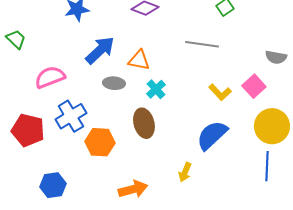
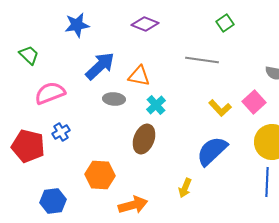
green trapezoid: (16, 39) -> (29, 55), moved
blue cross: (71, 116) -> (61, 132), moved, size x0.6
brown ellipse: (144, 123) -> (144, 139), turned 36
orange hexagon: (100, 142) -> (100, 175), moved

